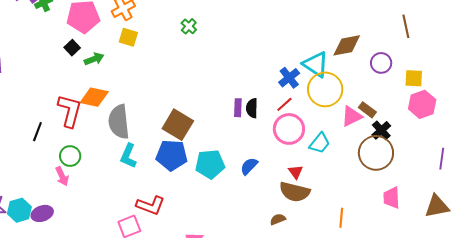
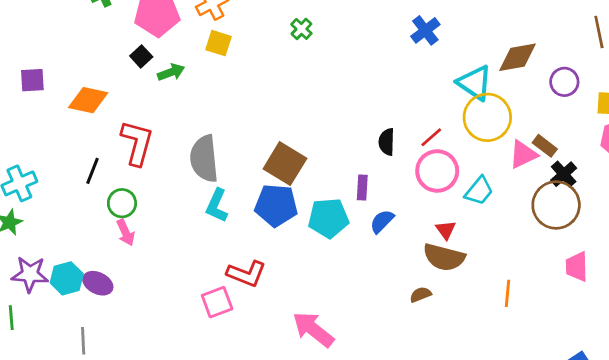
blue cross: (289, 78) -> (425, 30), moved
orange diamond: (94, 97) -> (88, 100), moved
purple rectangle: (238, 108) -> (362, 187), moved
green circle: (70, 156) -> (122, 203), moved
purple ellipse: (42, 213) -> (98, 283), turned 45

